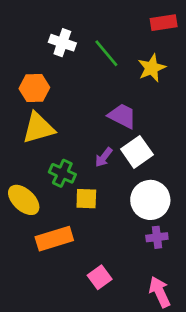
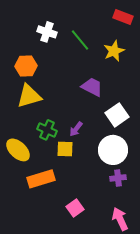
red rectangle: (164, 23) -> (123, 17), turned 30
white square: (137, 152) -> (117, 115), moved
purple arrow: (104, 157) -> (76, 129), moved

